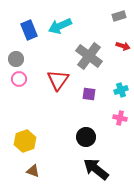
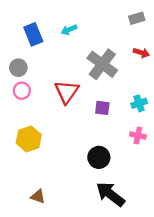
cyan arrow: (60, 26) -> (69, 30), size x0.6
yellow hexagon: (25, 141) -> (29, 139), moved

